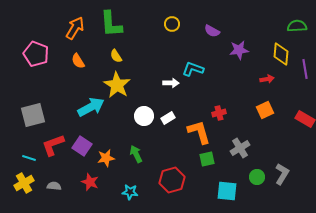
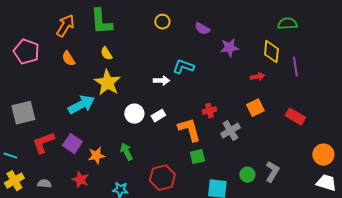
gray cross: (240, 148) -> (230, 131), moved
cyan line: (29, 158) -> (10, 156), moved

